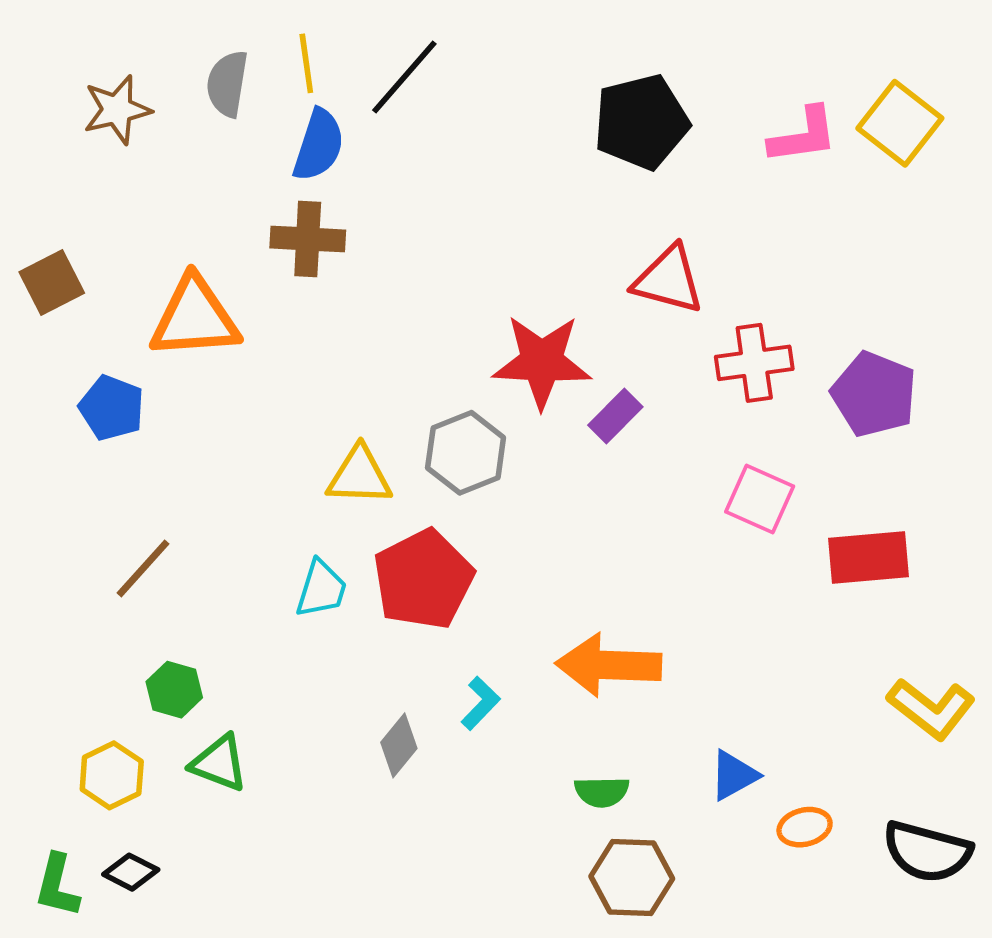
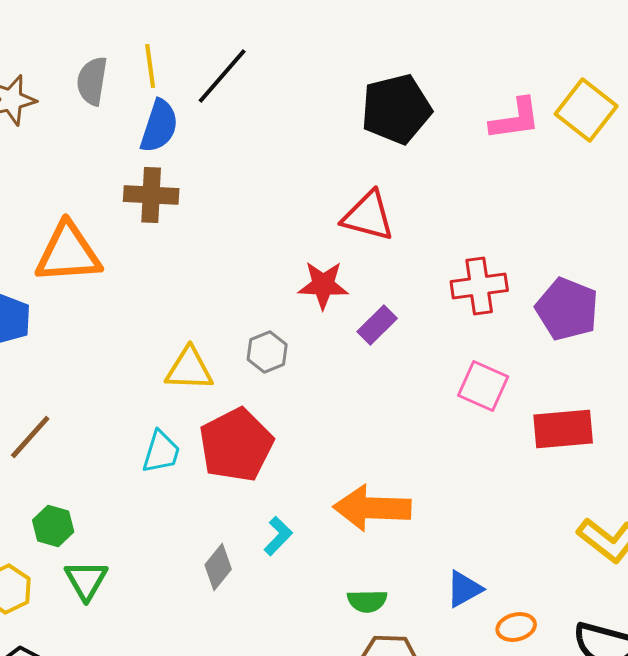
red triangle: (668, 280) -> (368, 216), moved
red star: (542, 362) -> (323, 285), size x0.7
gray hexagon: (466, 453) -> (267, 352), size x0.7
green triangle: (219, 763) -> (86, 580), turned 39

